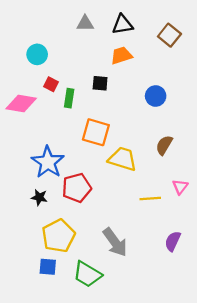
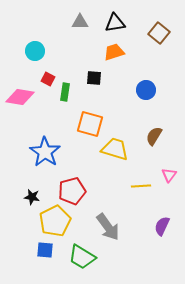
red pentagon: (77, 188) -> (72, 191), moved
black star: (39, 197) -> (32, 197), moved

